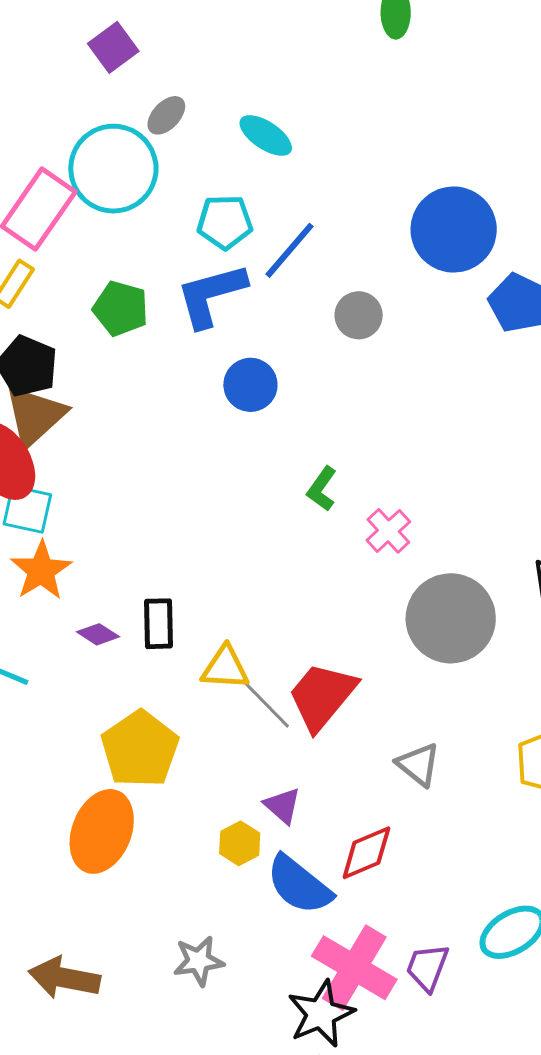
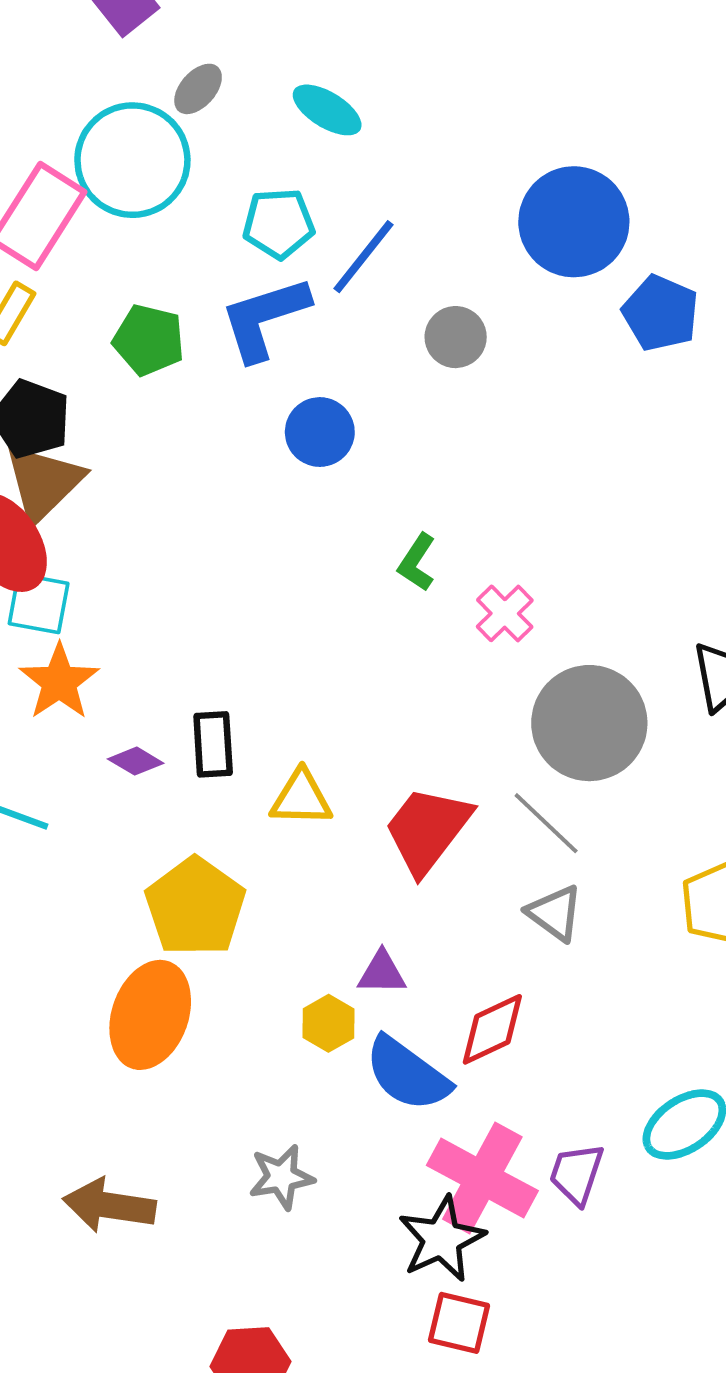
gray line: (265, 704) -> (546, 823), moved
purple triangle: (282, 806) -> (382, 973), turned -39

